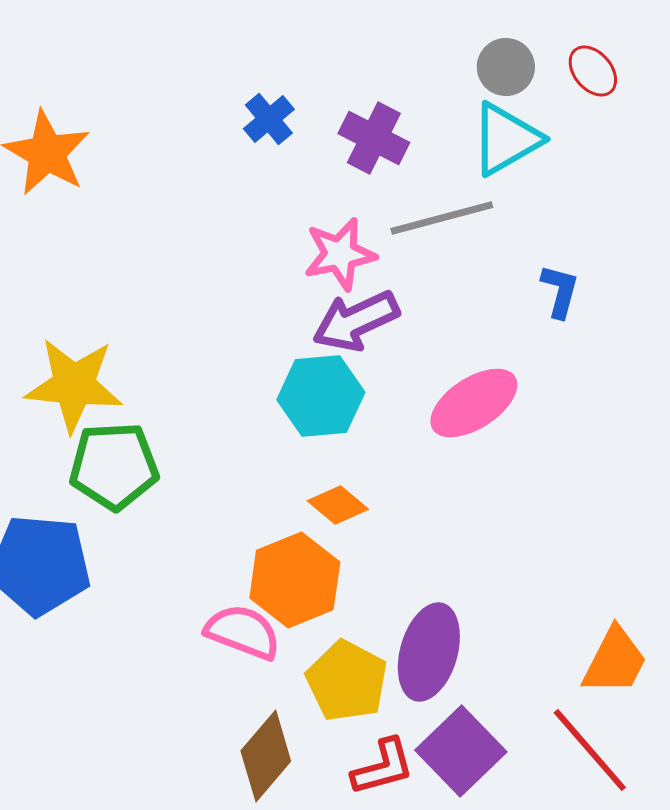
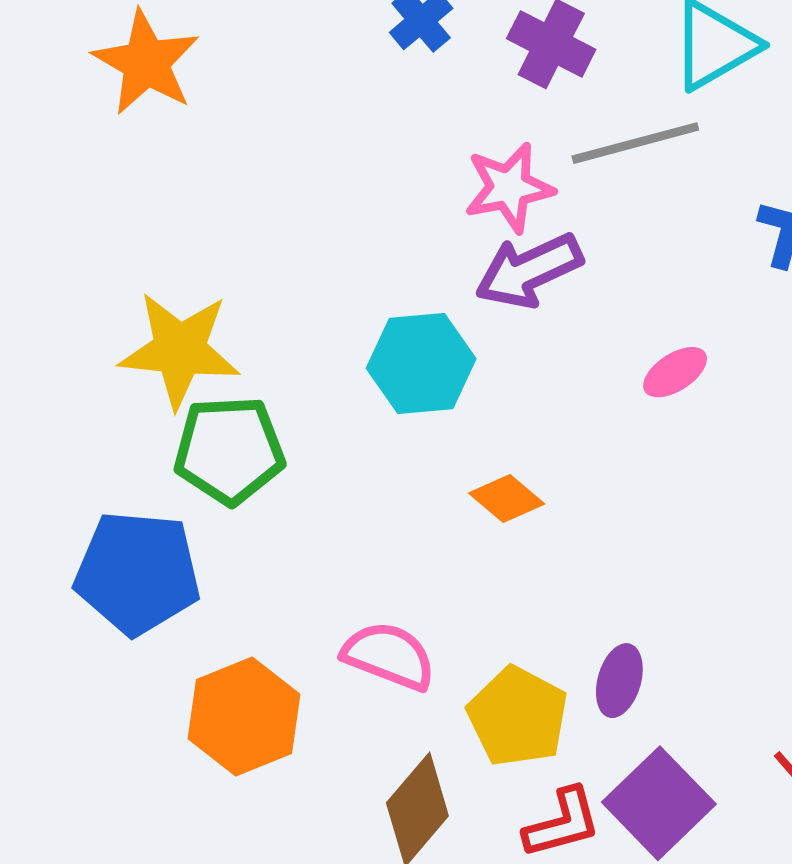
cyan hexagon: (321, 396) -> (421, 364), moved
pink ellipse: (474, 403) -> (675, 372), size x0.6
orange hexagon: (295, 580) -> (244, 717), moved
purple ellipse: (429, 652) -> (619, 681), size x0.6

